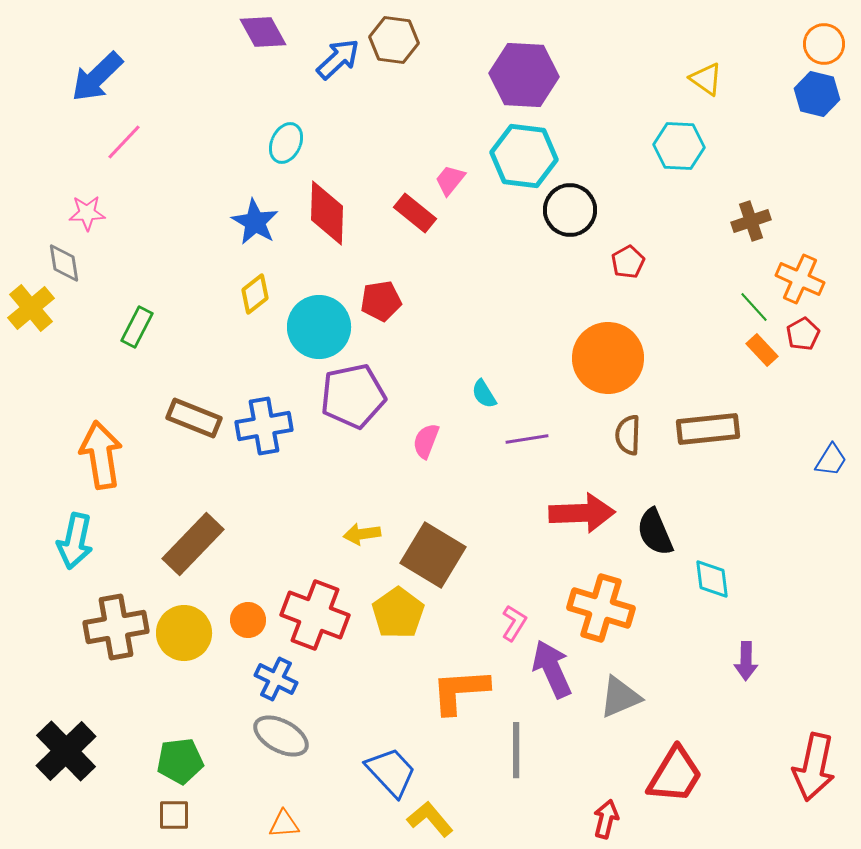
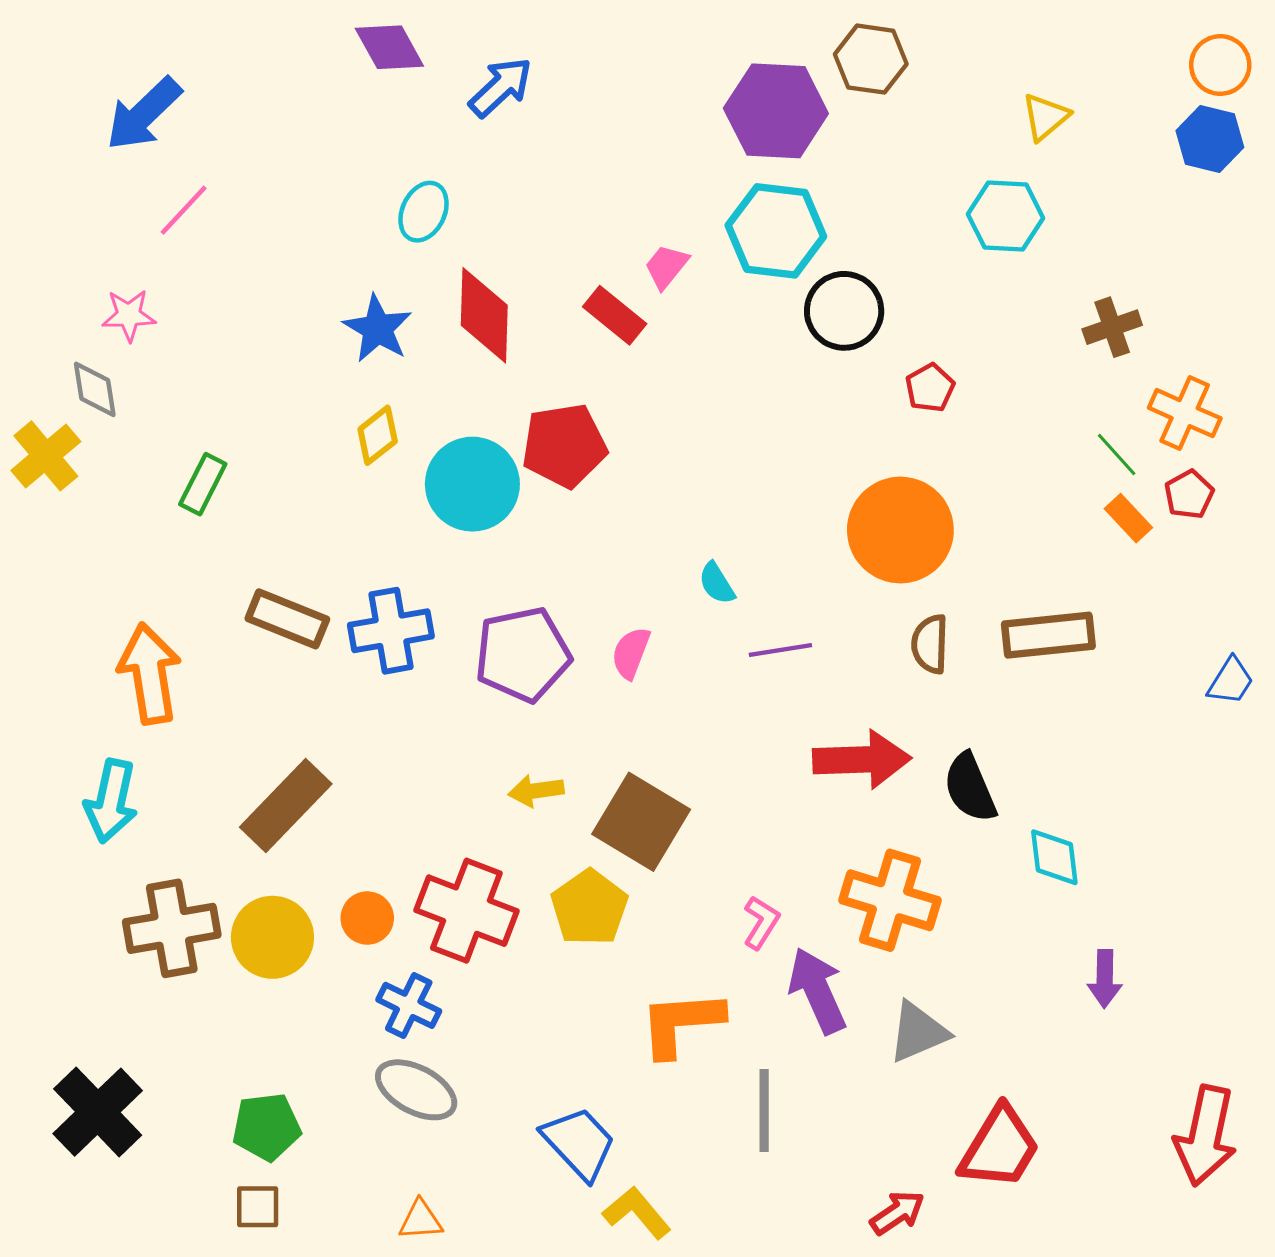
brown hexagon: (394, 40) -> (871, 59), moved
yellow triangle: (706, 79) -> (1045, 117), turned 45
red pentagon: (381, 301) -> (564, 446), size x1.4
purple pentagon: (353, 396) -> (523, 654), moved
red arrow: (606, 819) -> (897, 1213), turned 42

